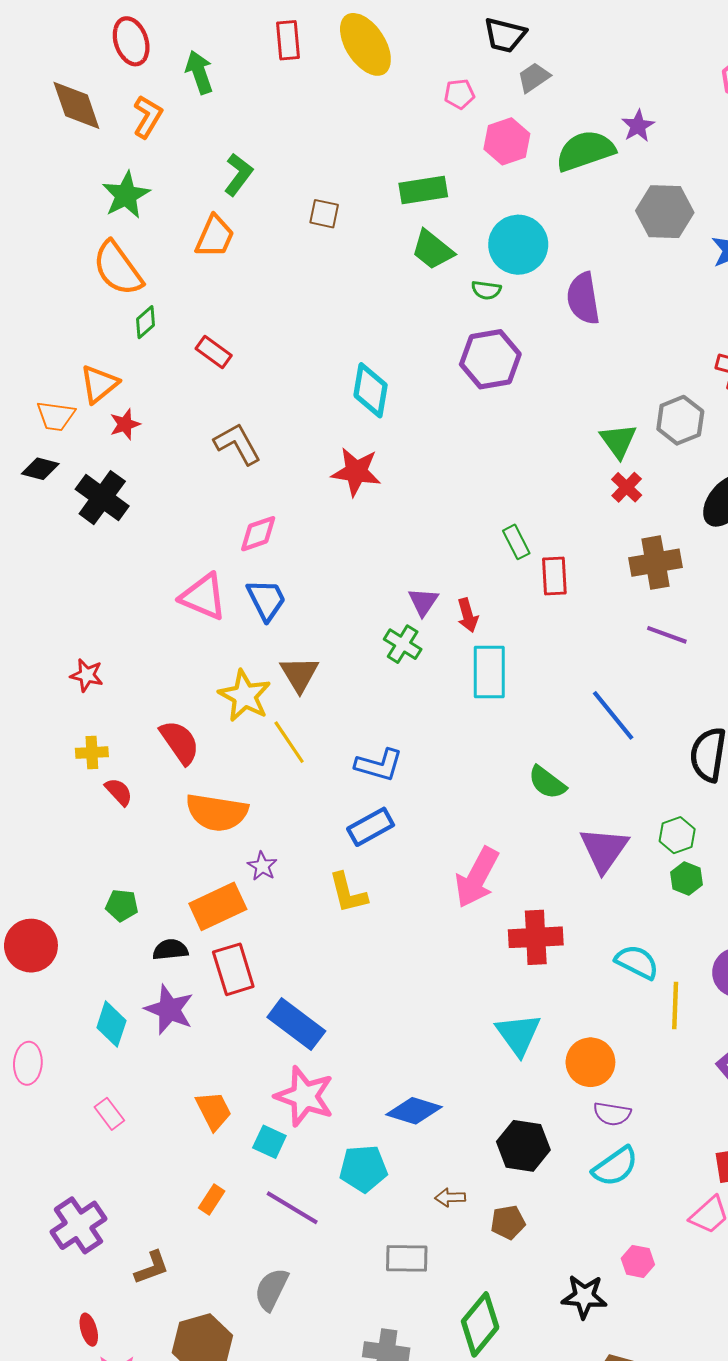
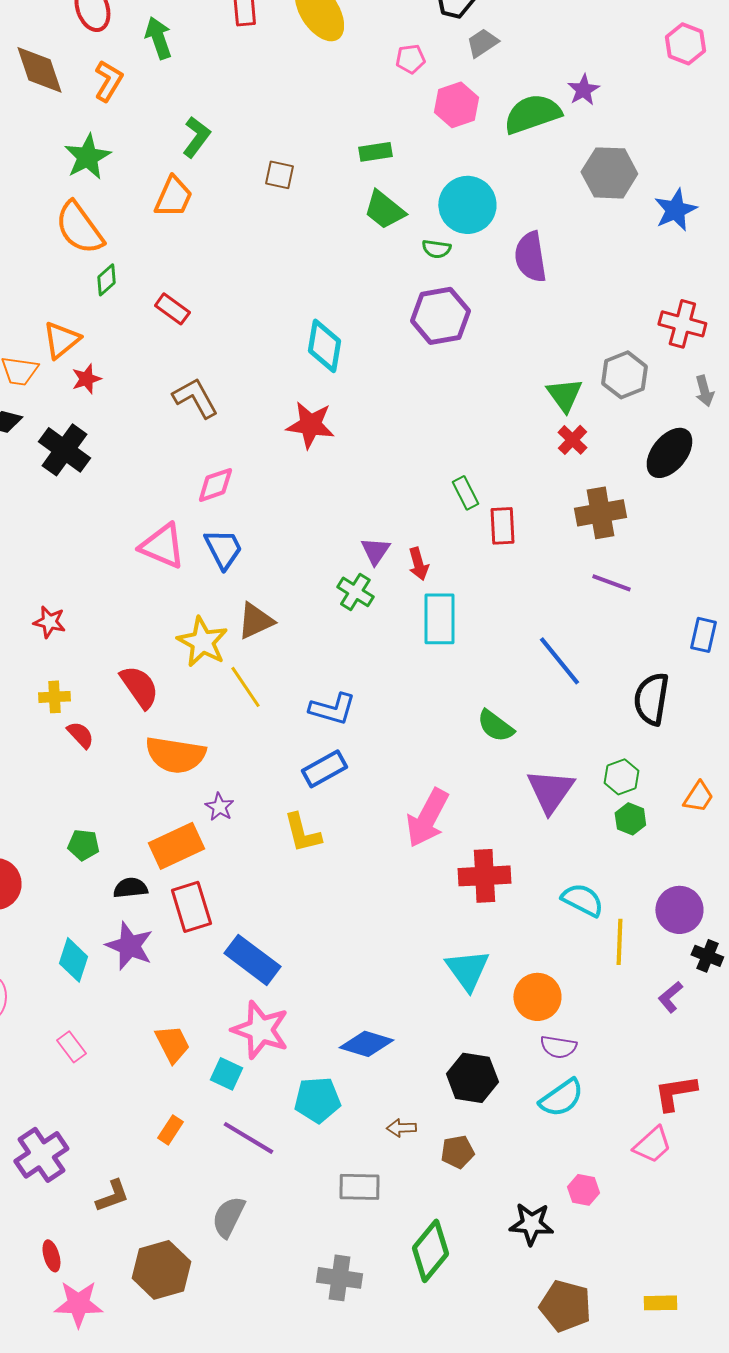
green rectangle: (423, 190) -> (375, 152), size x0.7
brown triangle: (299, 674) -> (255, 621), turned 36

